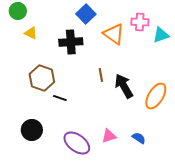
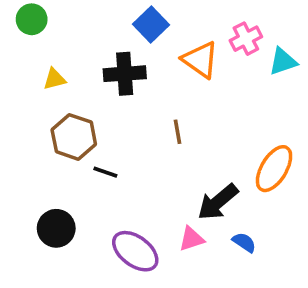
pink cross: (140, 22) -> (246, 39), turned -30
yellow triangle: (31, 33) -> (54, 79), moved, turned -40
black arrow: (124, 86) -> (218, 202), moved, turned -100

